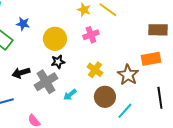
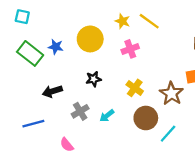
blue star: (23, 24) -> (56, 47), moved
yellow circle: (55, 39) -> (90, 39), moved
gray cross: (46, 82) -> (80, 111), moved, size x0.7

